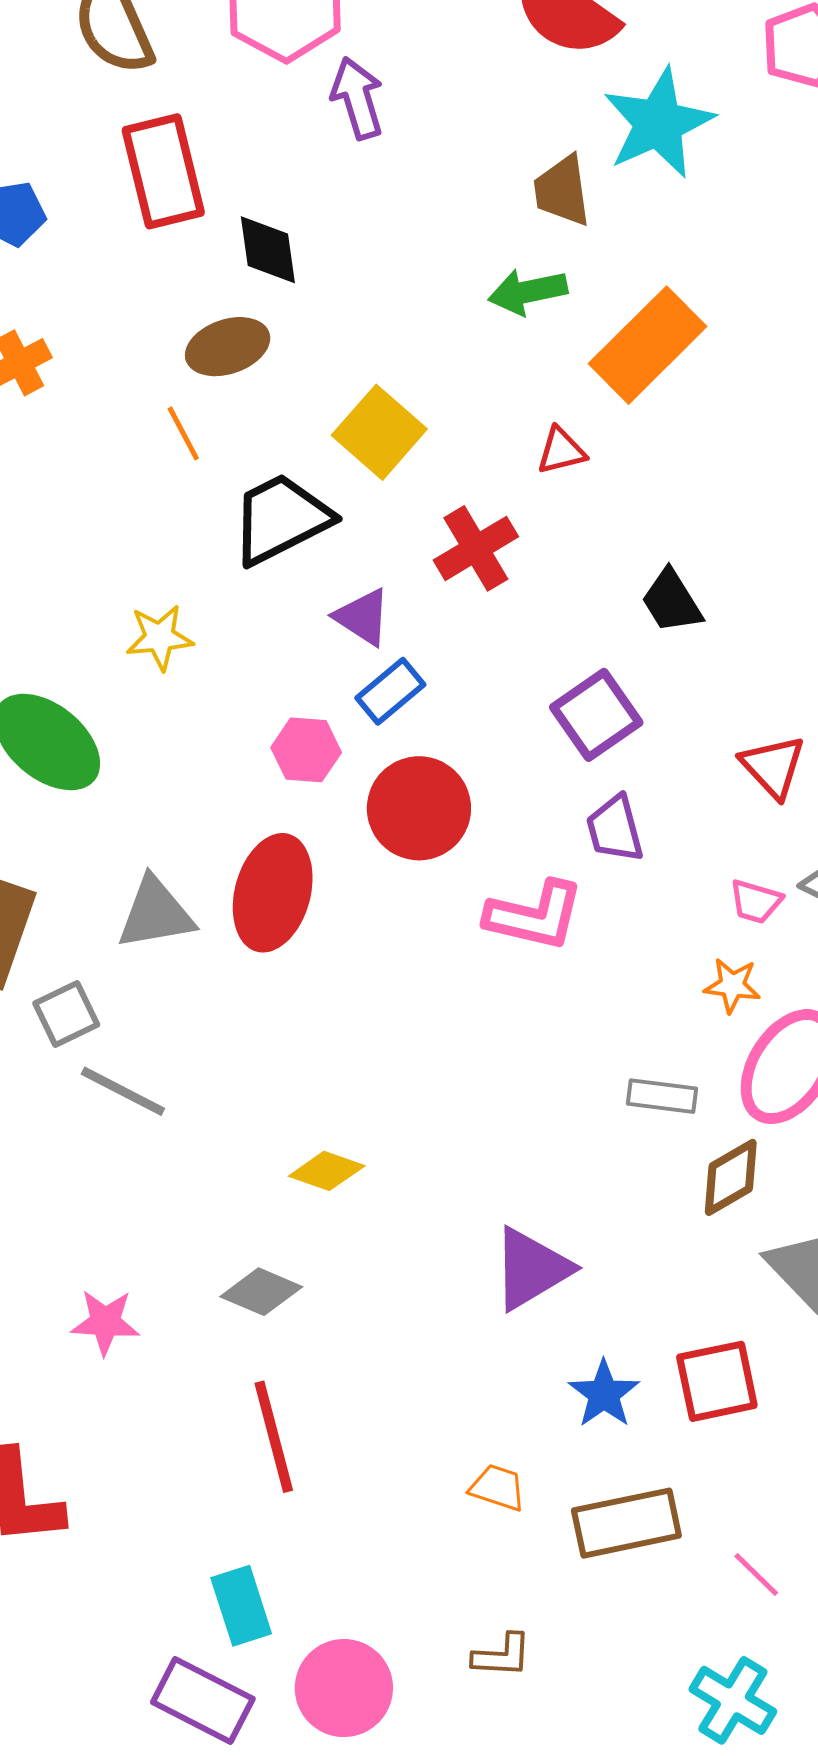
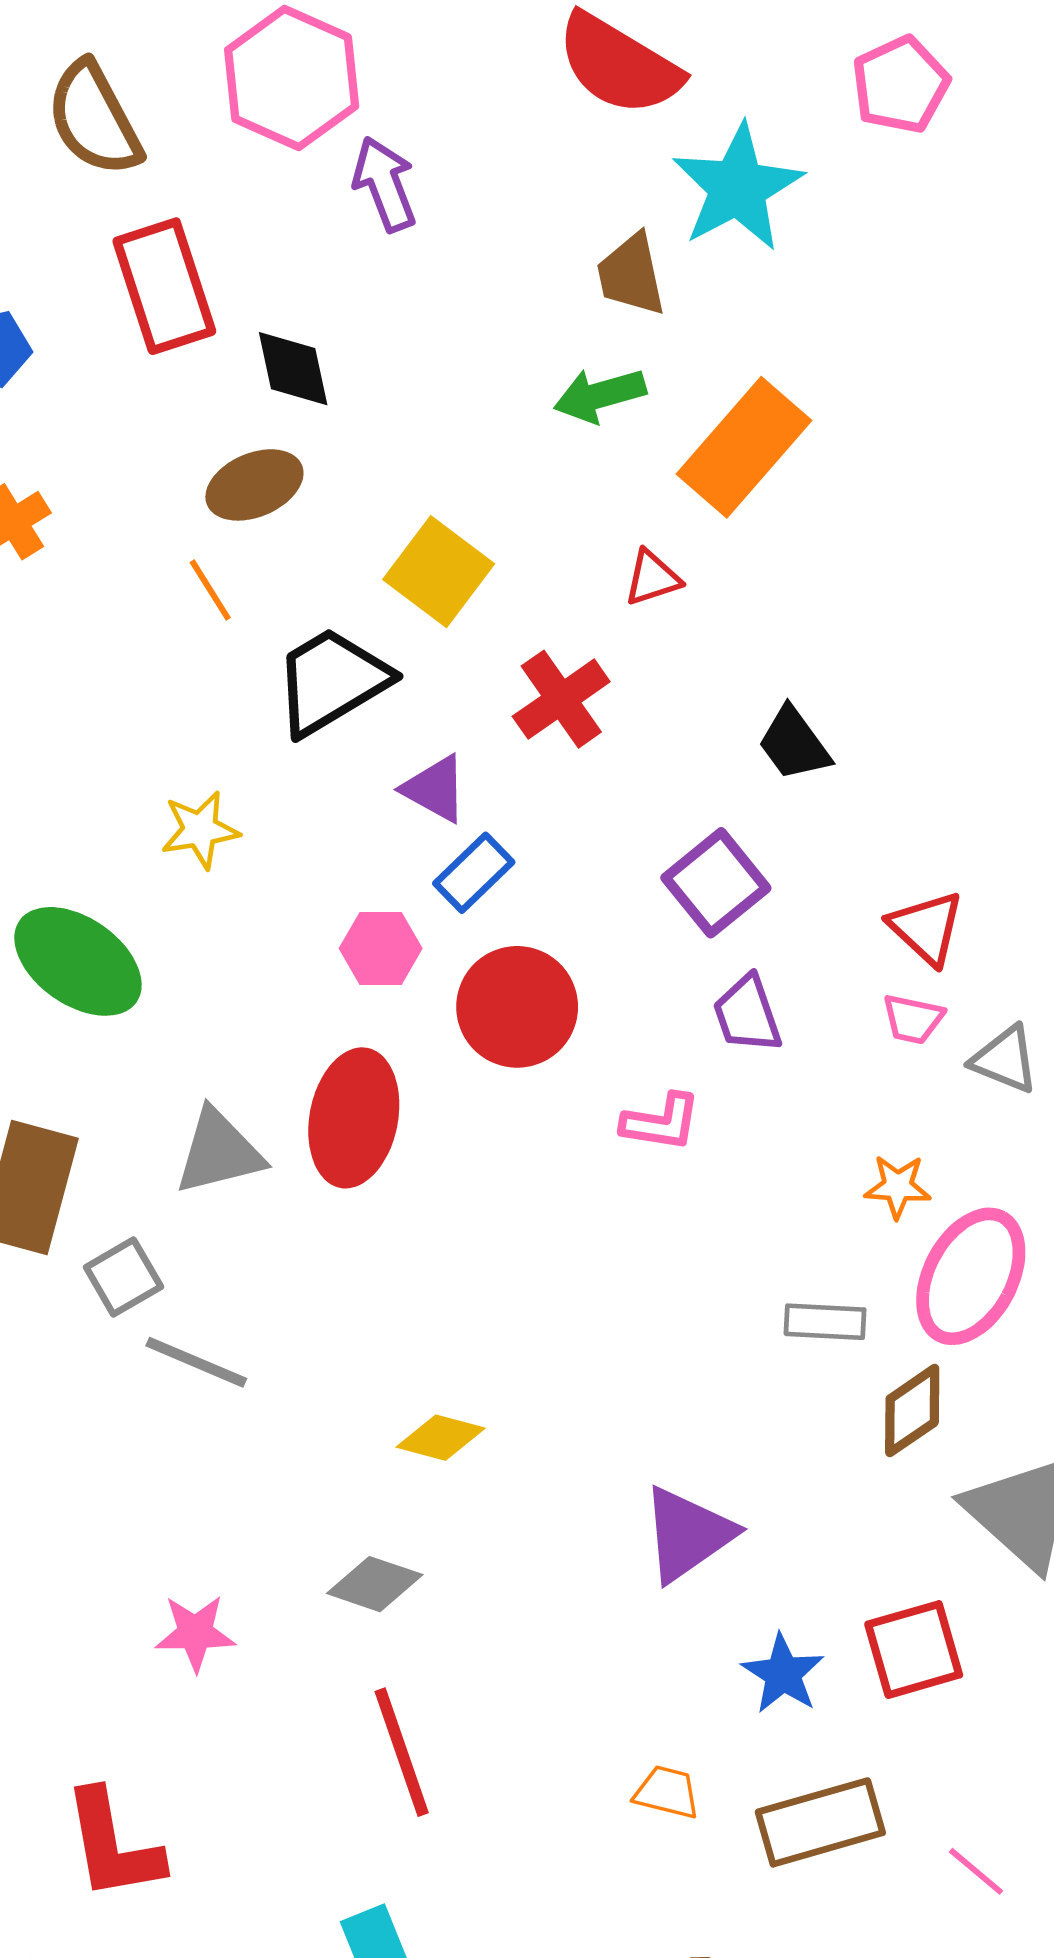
pink trapezoid: (756, 901) -> (913, 1019), moved
pink L-shape: (535, 916) -> (661, 1122), size x0.7

